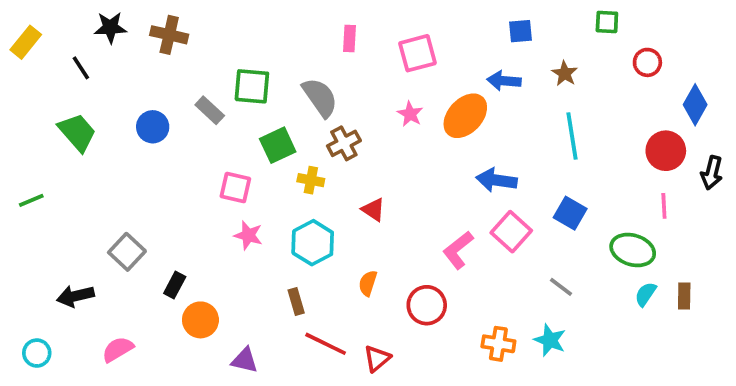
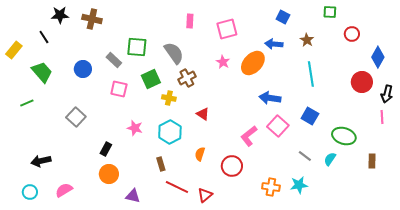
blue square: (520, 31) -> (283, 17), turned 32
yellow rectangle: (26, 42) -> (14, 50), moved
pink square: (235, 187) -> (119, 89), moved
green line: (31, 200) -> (27, 103), moved
pink line: (664, 206) -> (382, 117), moved
gray square: (127, 252) -> (76, 117), moved
black rectangle: (175, 285) -> (106, 149), moved
cyan semicircle: (646, 294) -> (330, 159), moved
cyan star: (550, 340) -> (299, 185), turned -30
cyan circle: (37, 353) -> (30, 192), moved

